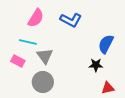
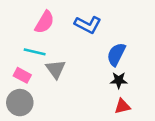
blue semicircle: (106, 44) -> (116, 54), moved
gray circle: (43, 82) -> (20, 103), moved
red triangle: (108, 88) -> (122, 106), moved

